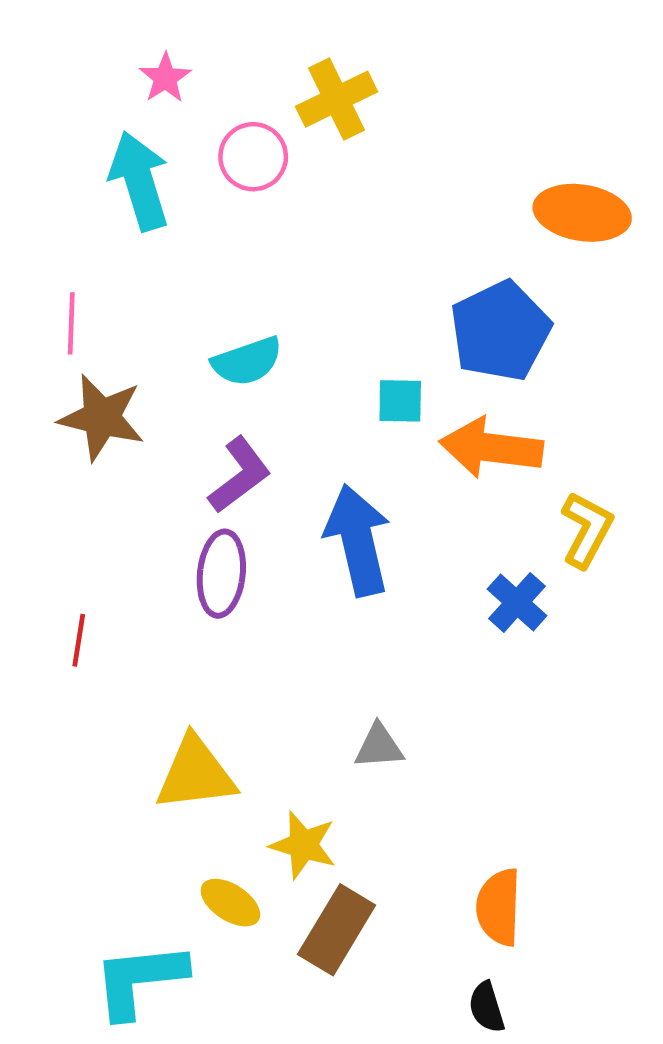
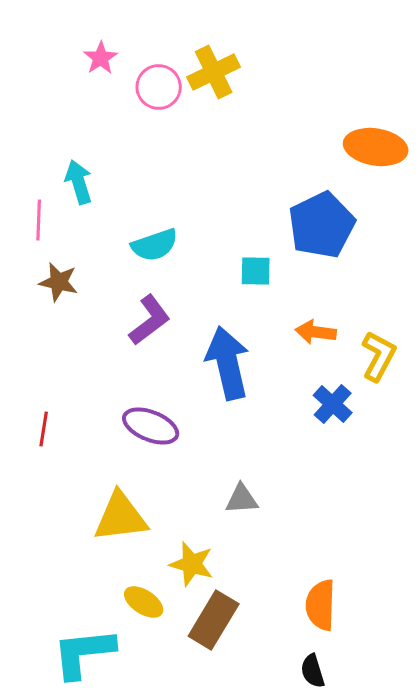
pink circle: (253, 157) -> (159, 87), moved
cyan arrow: (139, 181) -> (79, 182), moved, size x0.7
brown star: (102, 417) -> (59, 282), size x0.7
orange arrow: (491, 448) -> (316, 332), moved, size x0.6
purple ellipse: (221, 574) -> (151, 426), moved, turned -74

